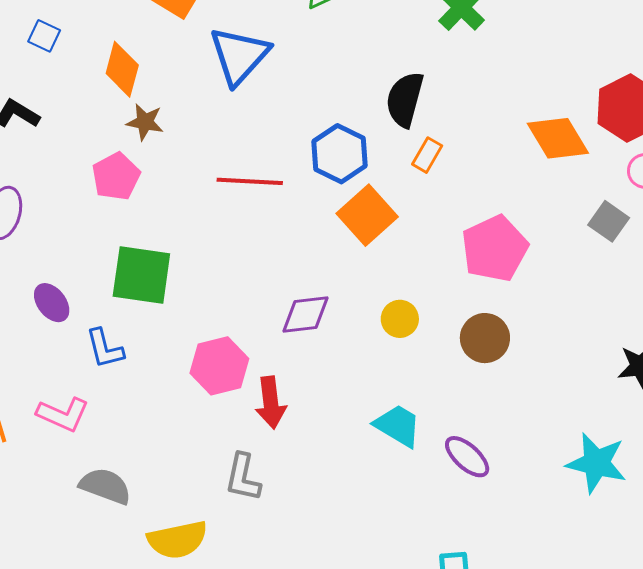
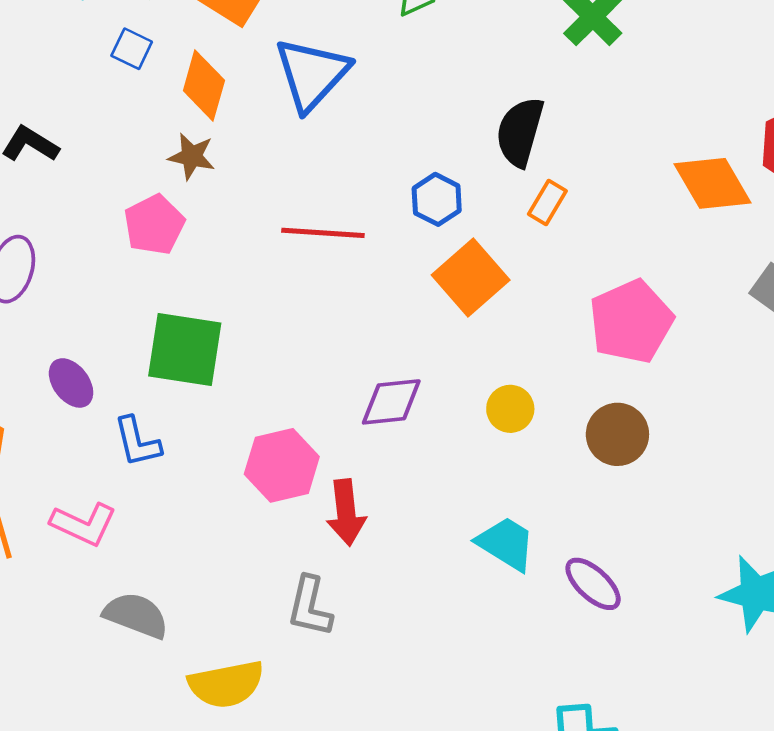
blue square: (44, 36) -> (132, 49), moved
orange diamond: (122, 69) -> (204, 85), moved
blue hexagon: (339, 154) -> (437, 199), size x0.7

